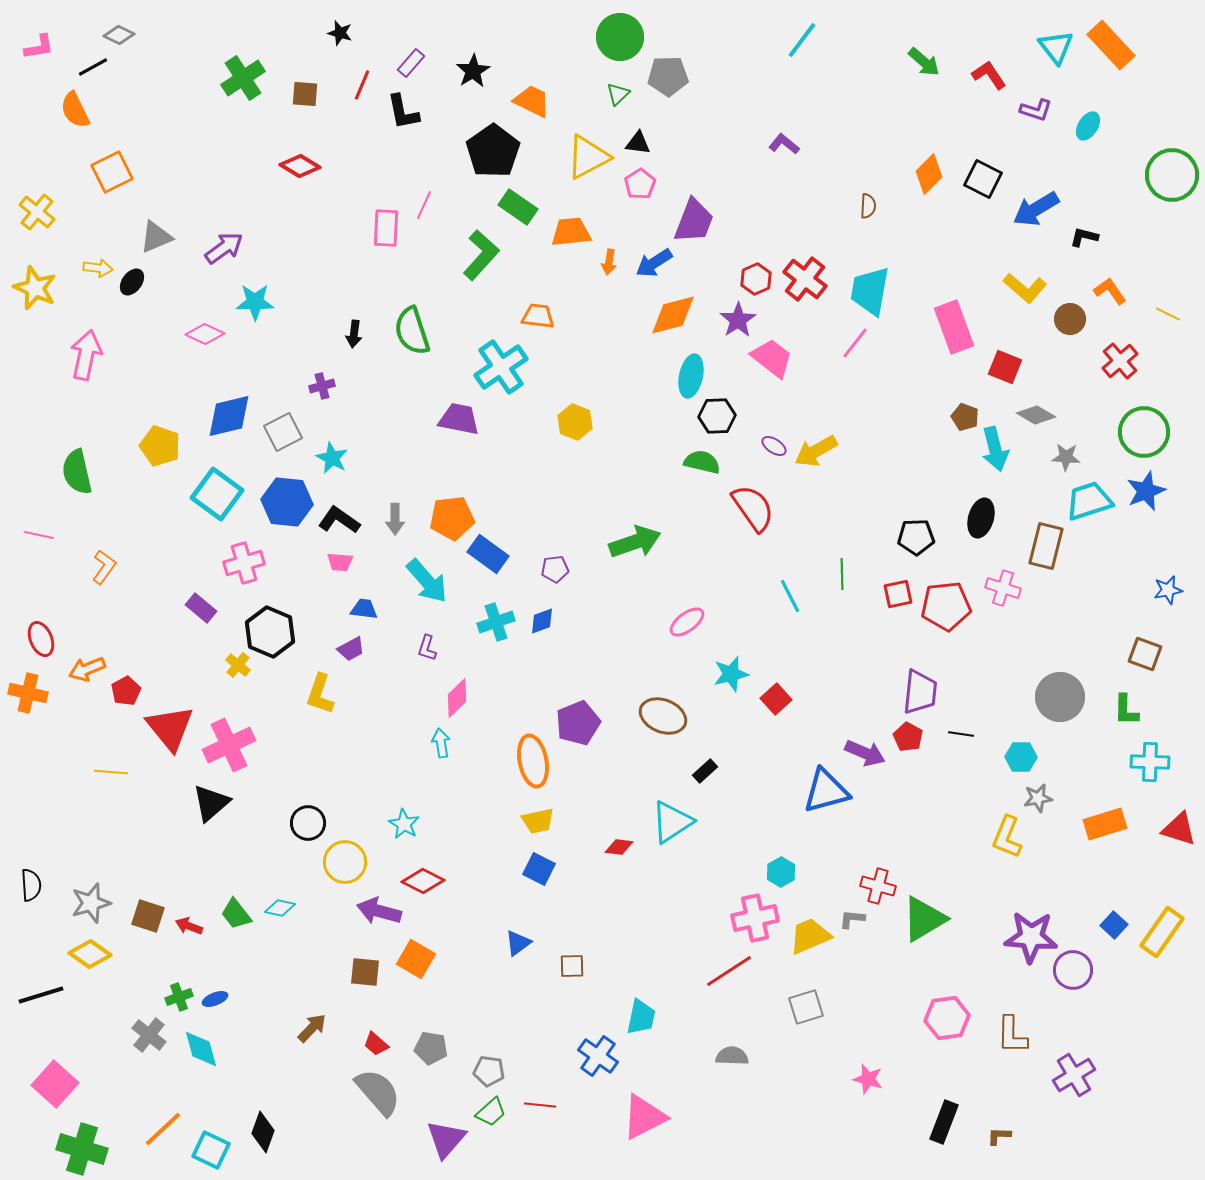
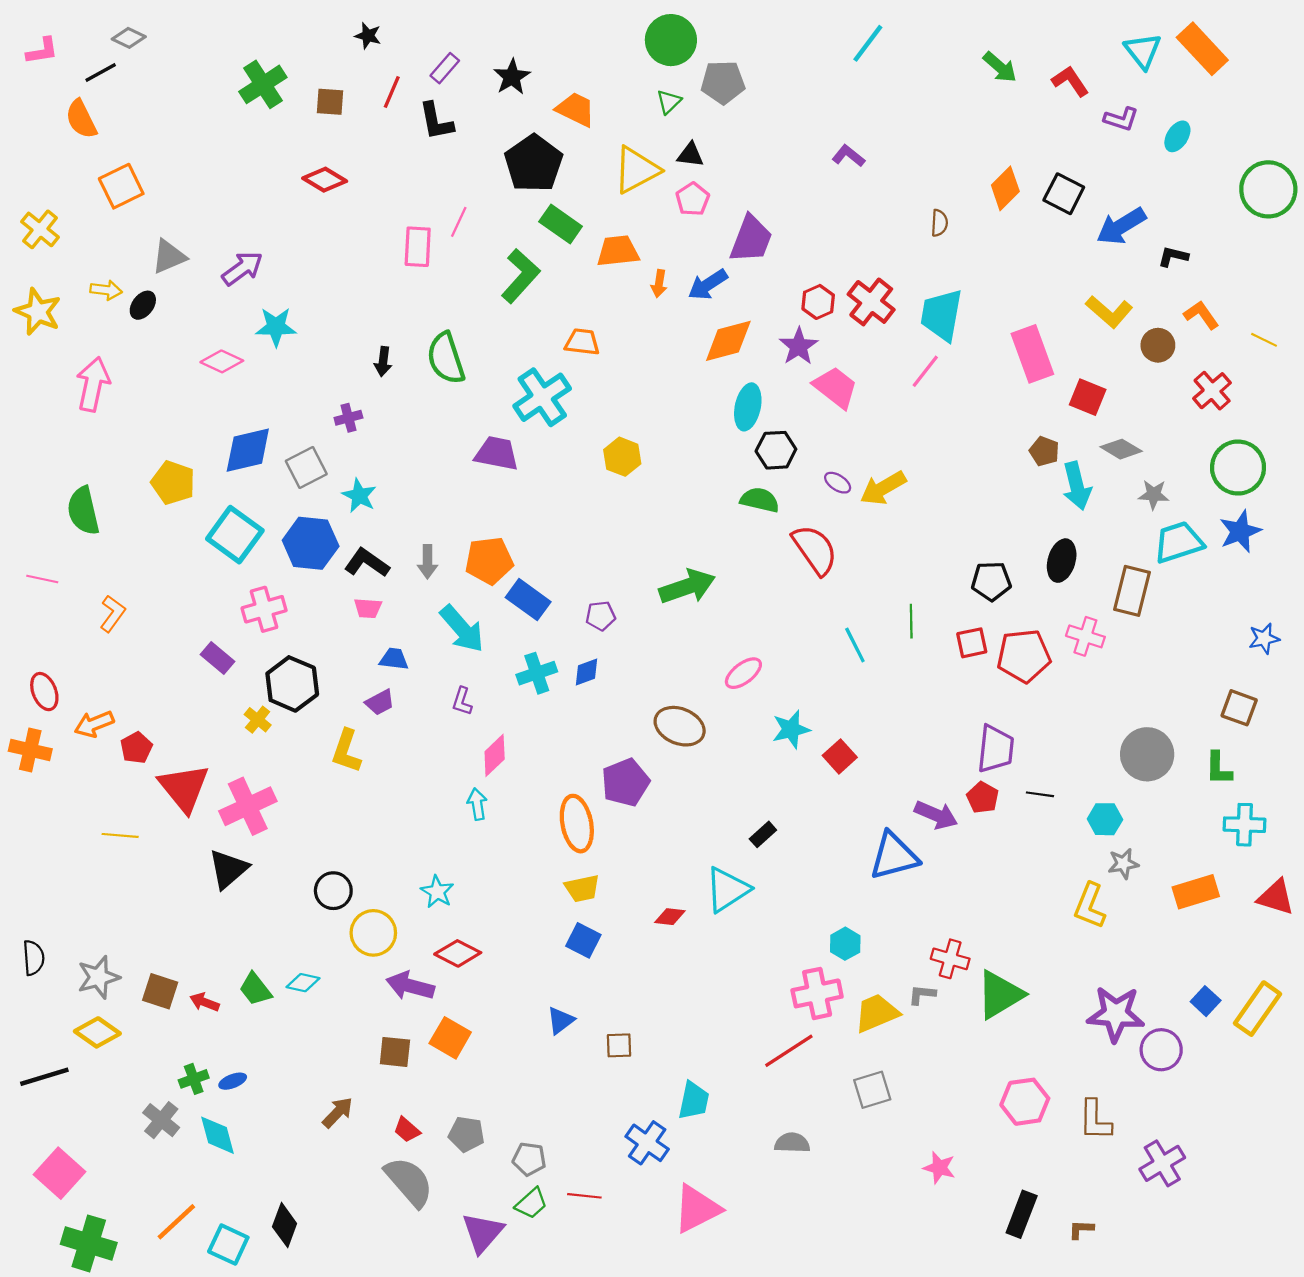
brown ellipse: (663, 716) -> (680, 726), moved

